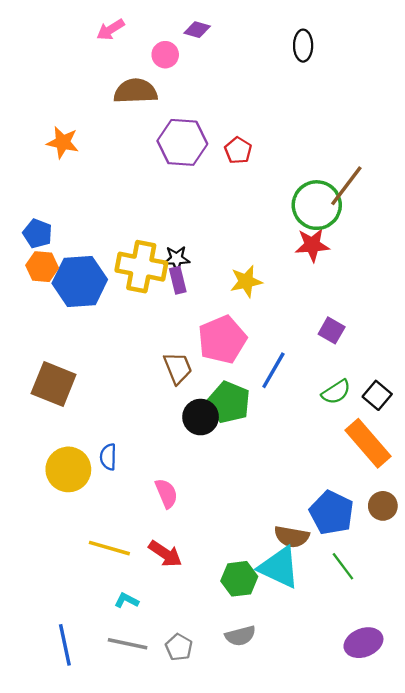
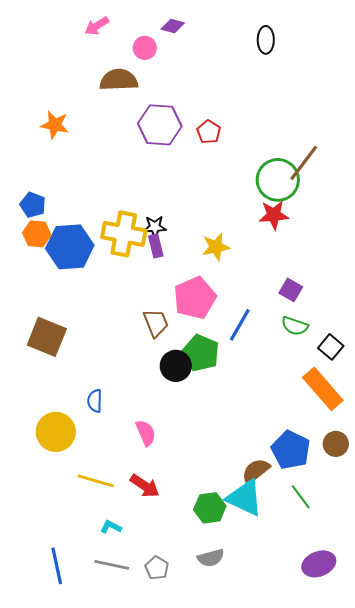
green semicircle: (336, 392) -> (295, 326), moved, turned 52
yellow circle: (68, 469) -> (56, 432), moved
brown semicircle: (292, 537) -> (256, 471), turned 132

